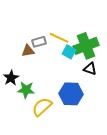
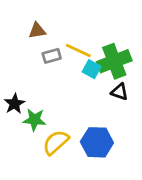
brown triangle: (28, 51) -> (37, 31), moved
blue hexagon: (71, 94) -> (97, 142), moved

